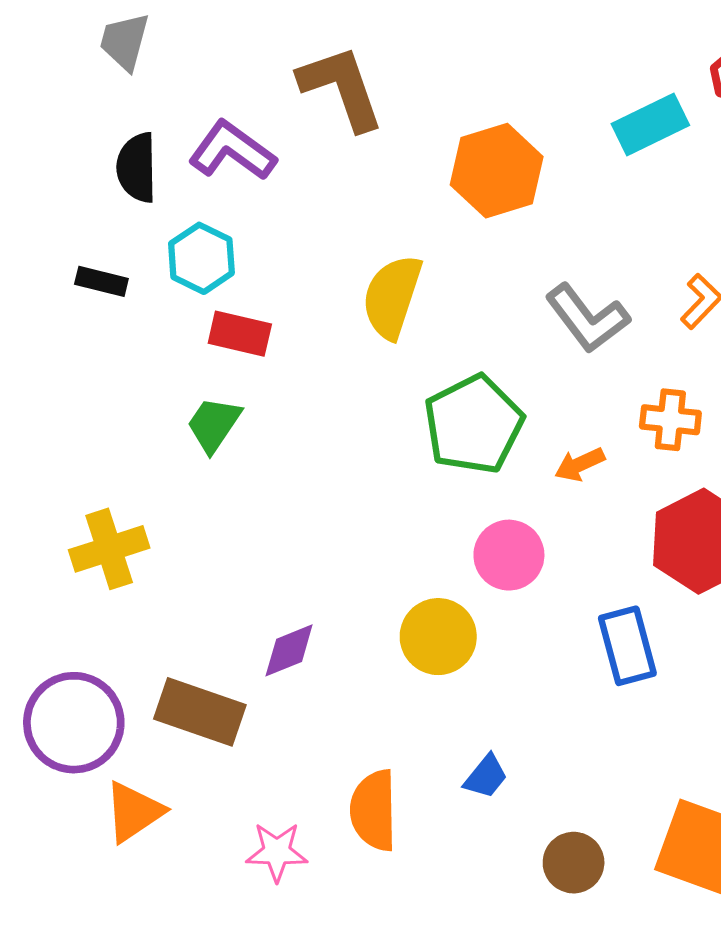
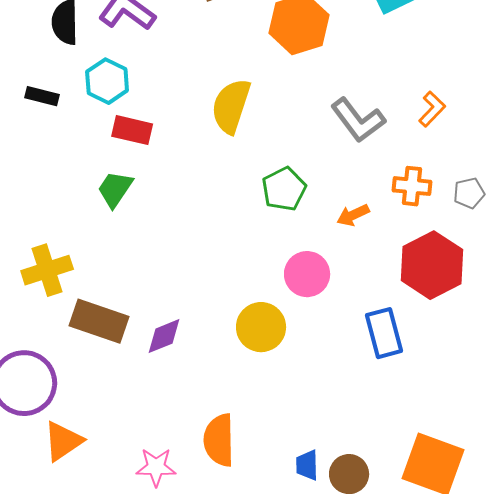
green pentagon: (474, 424) -> (284, 189), size x0.7
brown rectangle: (200, 712) -> (99, 321), moved
blue trapezoid: (486, 776) -> (307, 465), moved, turned 140

